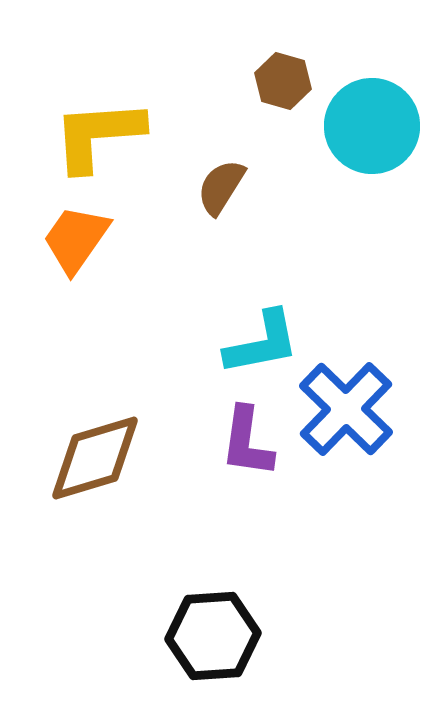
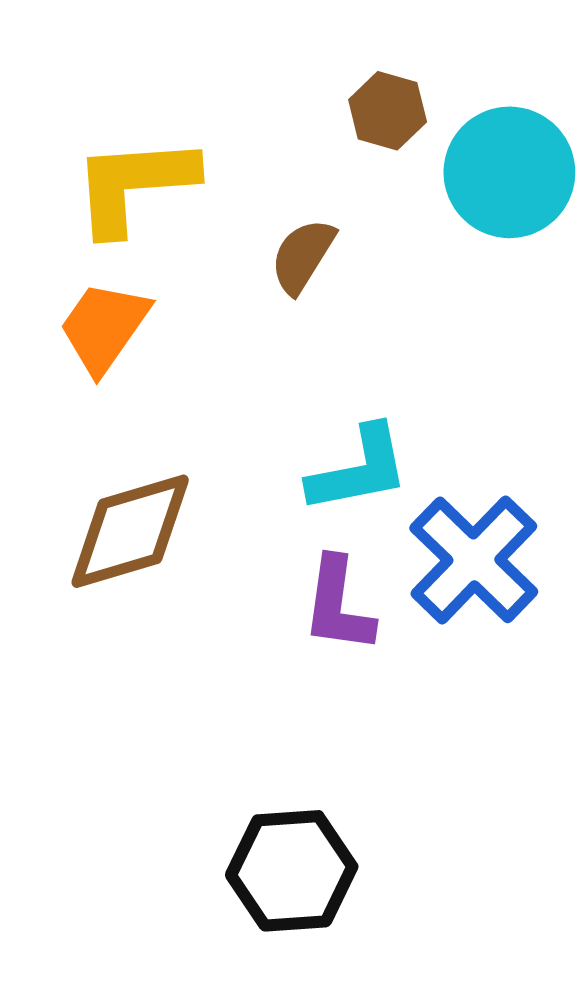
brown diamond: (95, 458) -> (130, 531), moved

